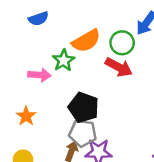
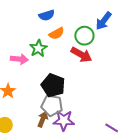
blue semicircle: (38, 19) -> (47, 15), moved
orange semicircle: (86, 41) -> (57, 33), size x0.7

